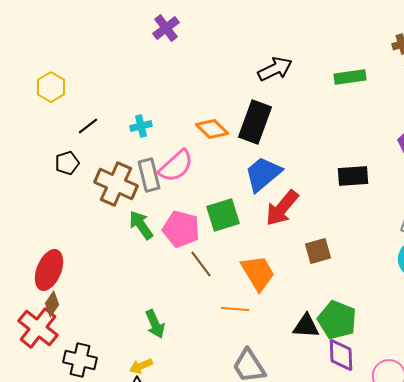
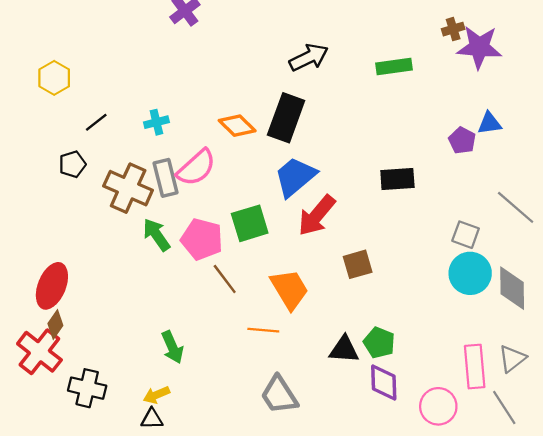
green pentagon: (337, 320) -> (379, 343), size x0.7

